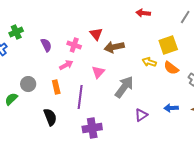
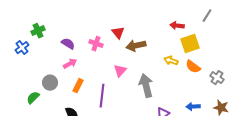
red arrow: (143, 13) -> (177, 26), moved
purple semicircle: (46, 45) -> (68, 44), turned -32
pink arrow: (66, 65) -> (70, 64), moved
orange rectangle: (56, 87) -> (78, 86), turned 40
gray arrow: (124, 87) -> (146, 86), turned -50

